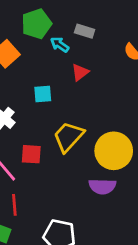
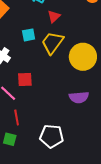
yellow trapezoid: (68, 137) -> (52, 43), moved
yellow circle: (114, 151) -> (83, 57), moved

